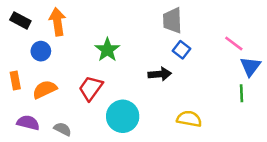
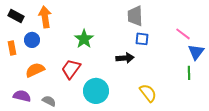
blue square: (181, 50) -> (142, 39), turned -32
orange rectangle: (15, 81) -> (12, 48), moved
yellow semicircle: (189, 119) -> (148, 93), turned 42

